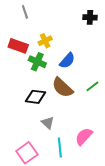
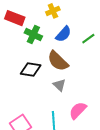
yellow cross: (45, 41) -> (53, 11), moved
green line: (92, 86) -> (88, 39), moved
gray triangle: (48, 123) -> (59, 85), moved

